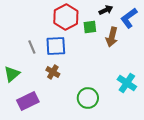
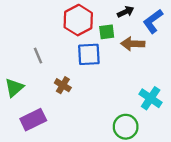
brown arrow: (112, 37) -> (133, 44), turned 78
blue square: (56, 46) -> (89, 54), moved
green circle: (88, 98) -> (126, 127), moved

